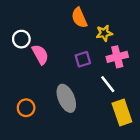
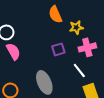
pink semicircle: (40, 54) -> (13, 51), moved

